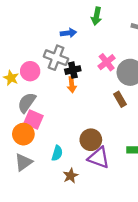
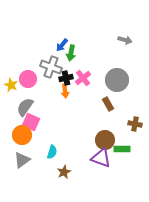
green arrow: (96, 16) -> (71, 53), moved
blue arrow: (68, 33) -> (62, 45), turned 136
pink cross: (107, 62) -> (83, 78), moved
brown circle: (91, 140) -> (105, 140), moved
purple triangle: (99, 158) -> (101, 158), moved

